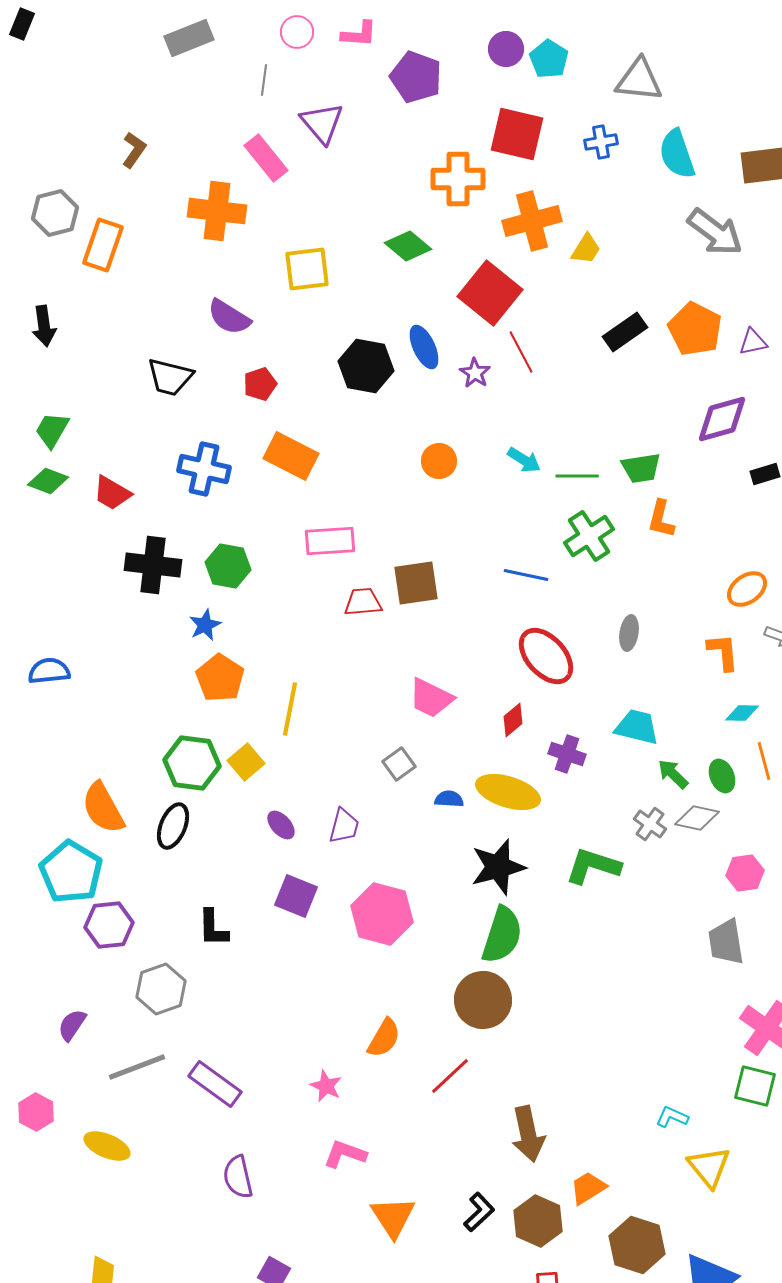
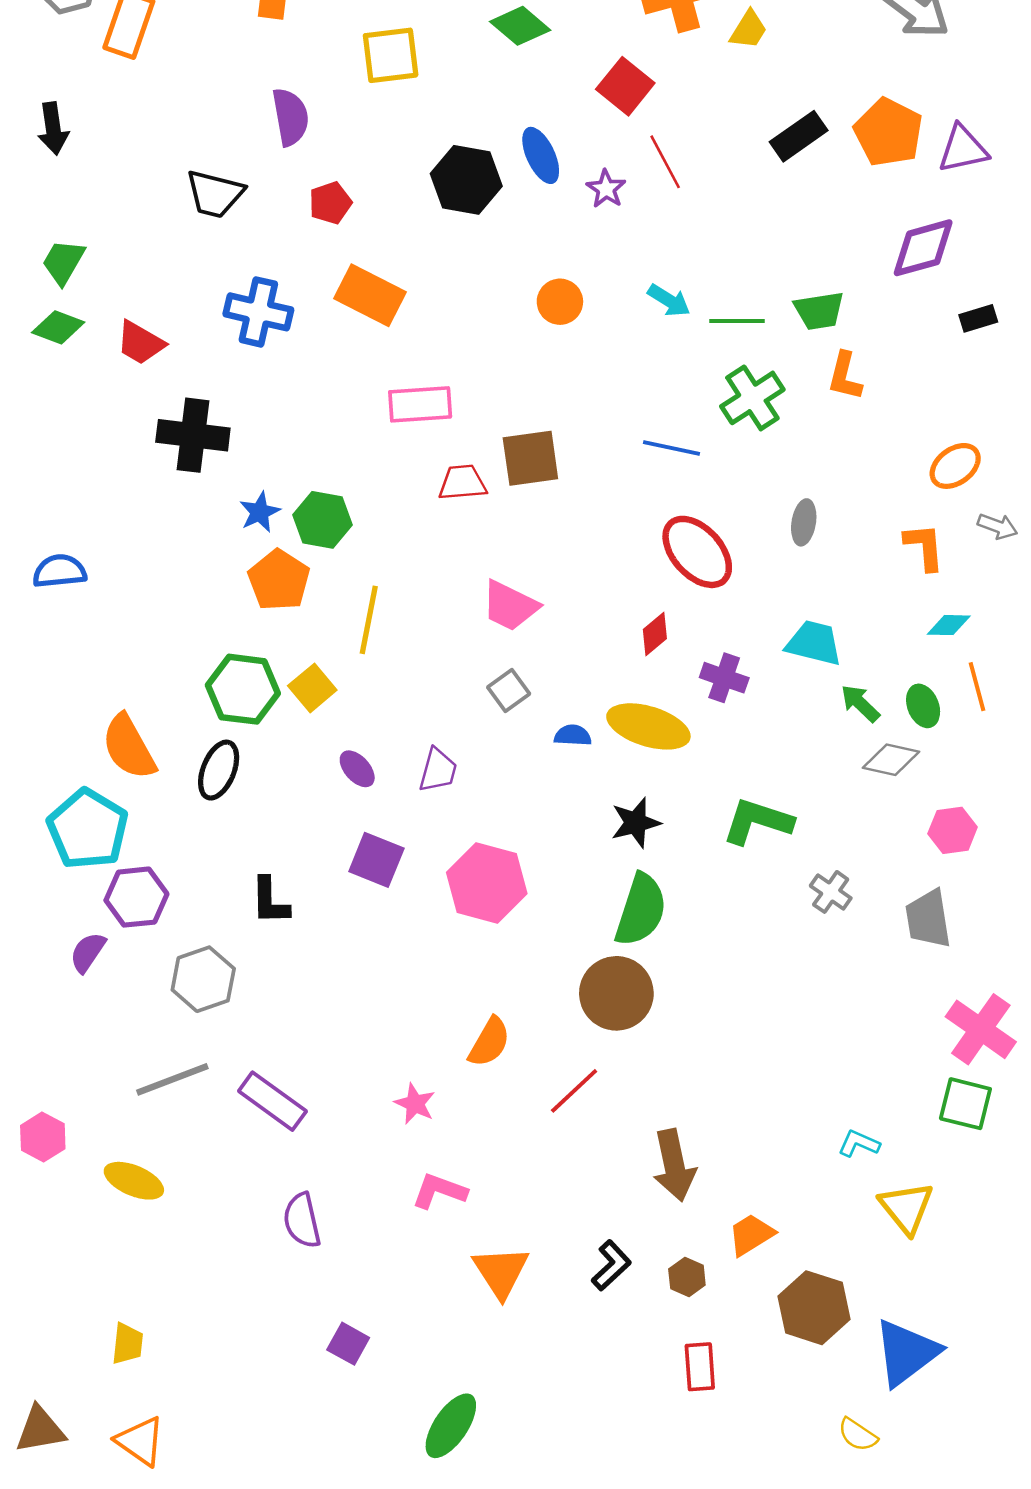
red square: (490, 293) -> (625, 86), size x0.7
purple semicircle: (229, 317) -> (290, 117), turned -132
purple triangle: (753, 342) -> (963, 149), size x1.4
green hexagon: (228, 566) -> (323, 520), moved
pink trapezoid: (431, 698) -> (510, 606), moved
gray cross: (650, 824) -> (831, 892), moved
black star: (498, 867) -> (636, 823), size x0.7
purple semicircle: (72, 1025) -> (88, 952), moved
brown hexagon: (538, 1221) -> (687, 1277), size x0.6

